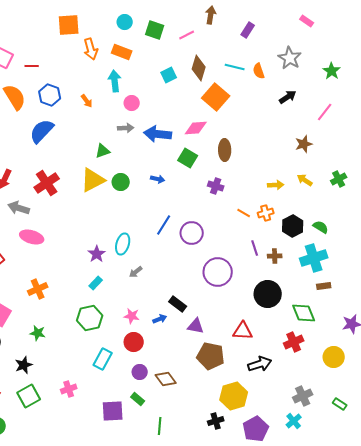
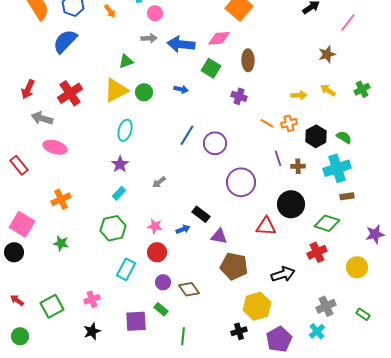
cyan ellipse: (123, 244) -> (125, 130), moved
green diamond: (304, 313) -> (327, 223), turned -50
red triangle: (243, 331) -> (266, 226), moved
black star: (24, 365) -> (92, 331), moved

